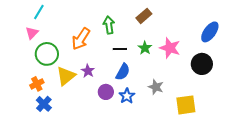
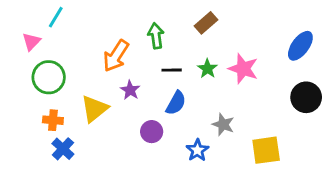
pink triangle: (32, 33) -> (31, 41), moved
green circle: (47, 54) -> (49, 77), moved
black circle: (202, 64) -> (306, 97), moved
purple star: (88, 71) -> (130, 90), moved
orange cross: (37, 84) -> (53, 120), turned 32
blue star: (127, 96) -> (197, 150), moved

